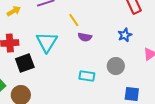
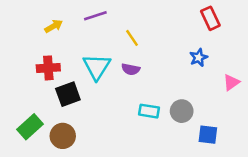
purple semicircle: (85, 37) -> (131, 69), moved
gray circle: (116, 66) -> (182, 111), moved

